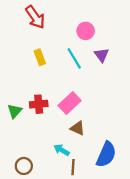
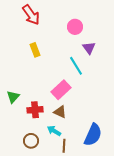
cyan line: (74, 58) -> (76, 66), moved
red cross: (39, 104) -> (35, 110), moved
brown triangle: (78, 128) -> (60, 112), moved
brown circle: (24, 166) -> (31, 141), moved

